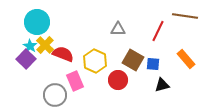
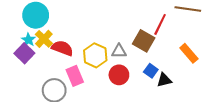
gray triangle: (118, 29) -> (119, 51), moved
brown square: (133, 60) -> (144, 41), moved
blue square: (153, 64) -> (151, 71), moved, turned 32

